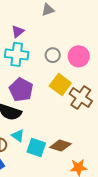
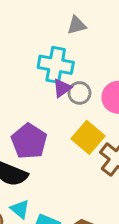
purple triangle: (18, 31) -> (62, 88), moved
cyan cross: (17, 54) -> (56, 65), moved

